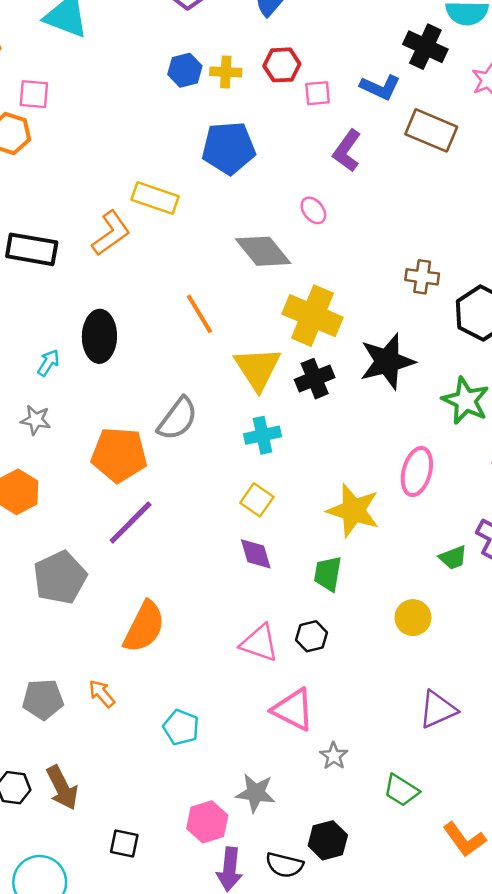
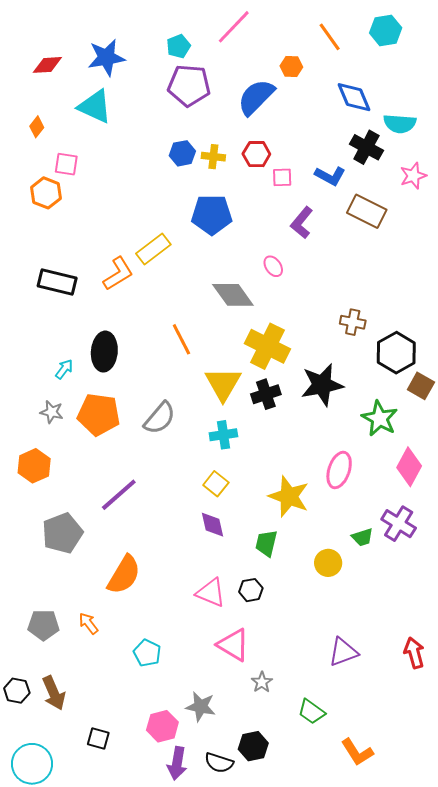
yellow rectangle: (155, 198) -> (153, 249), turned -60
orange pentagon: (119, 455) -> (99, 414), moved
yellow circle: (413, 618) -> (328, 563), moved

